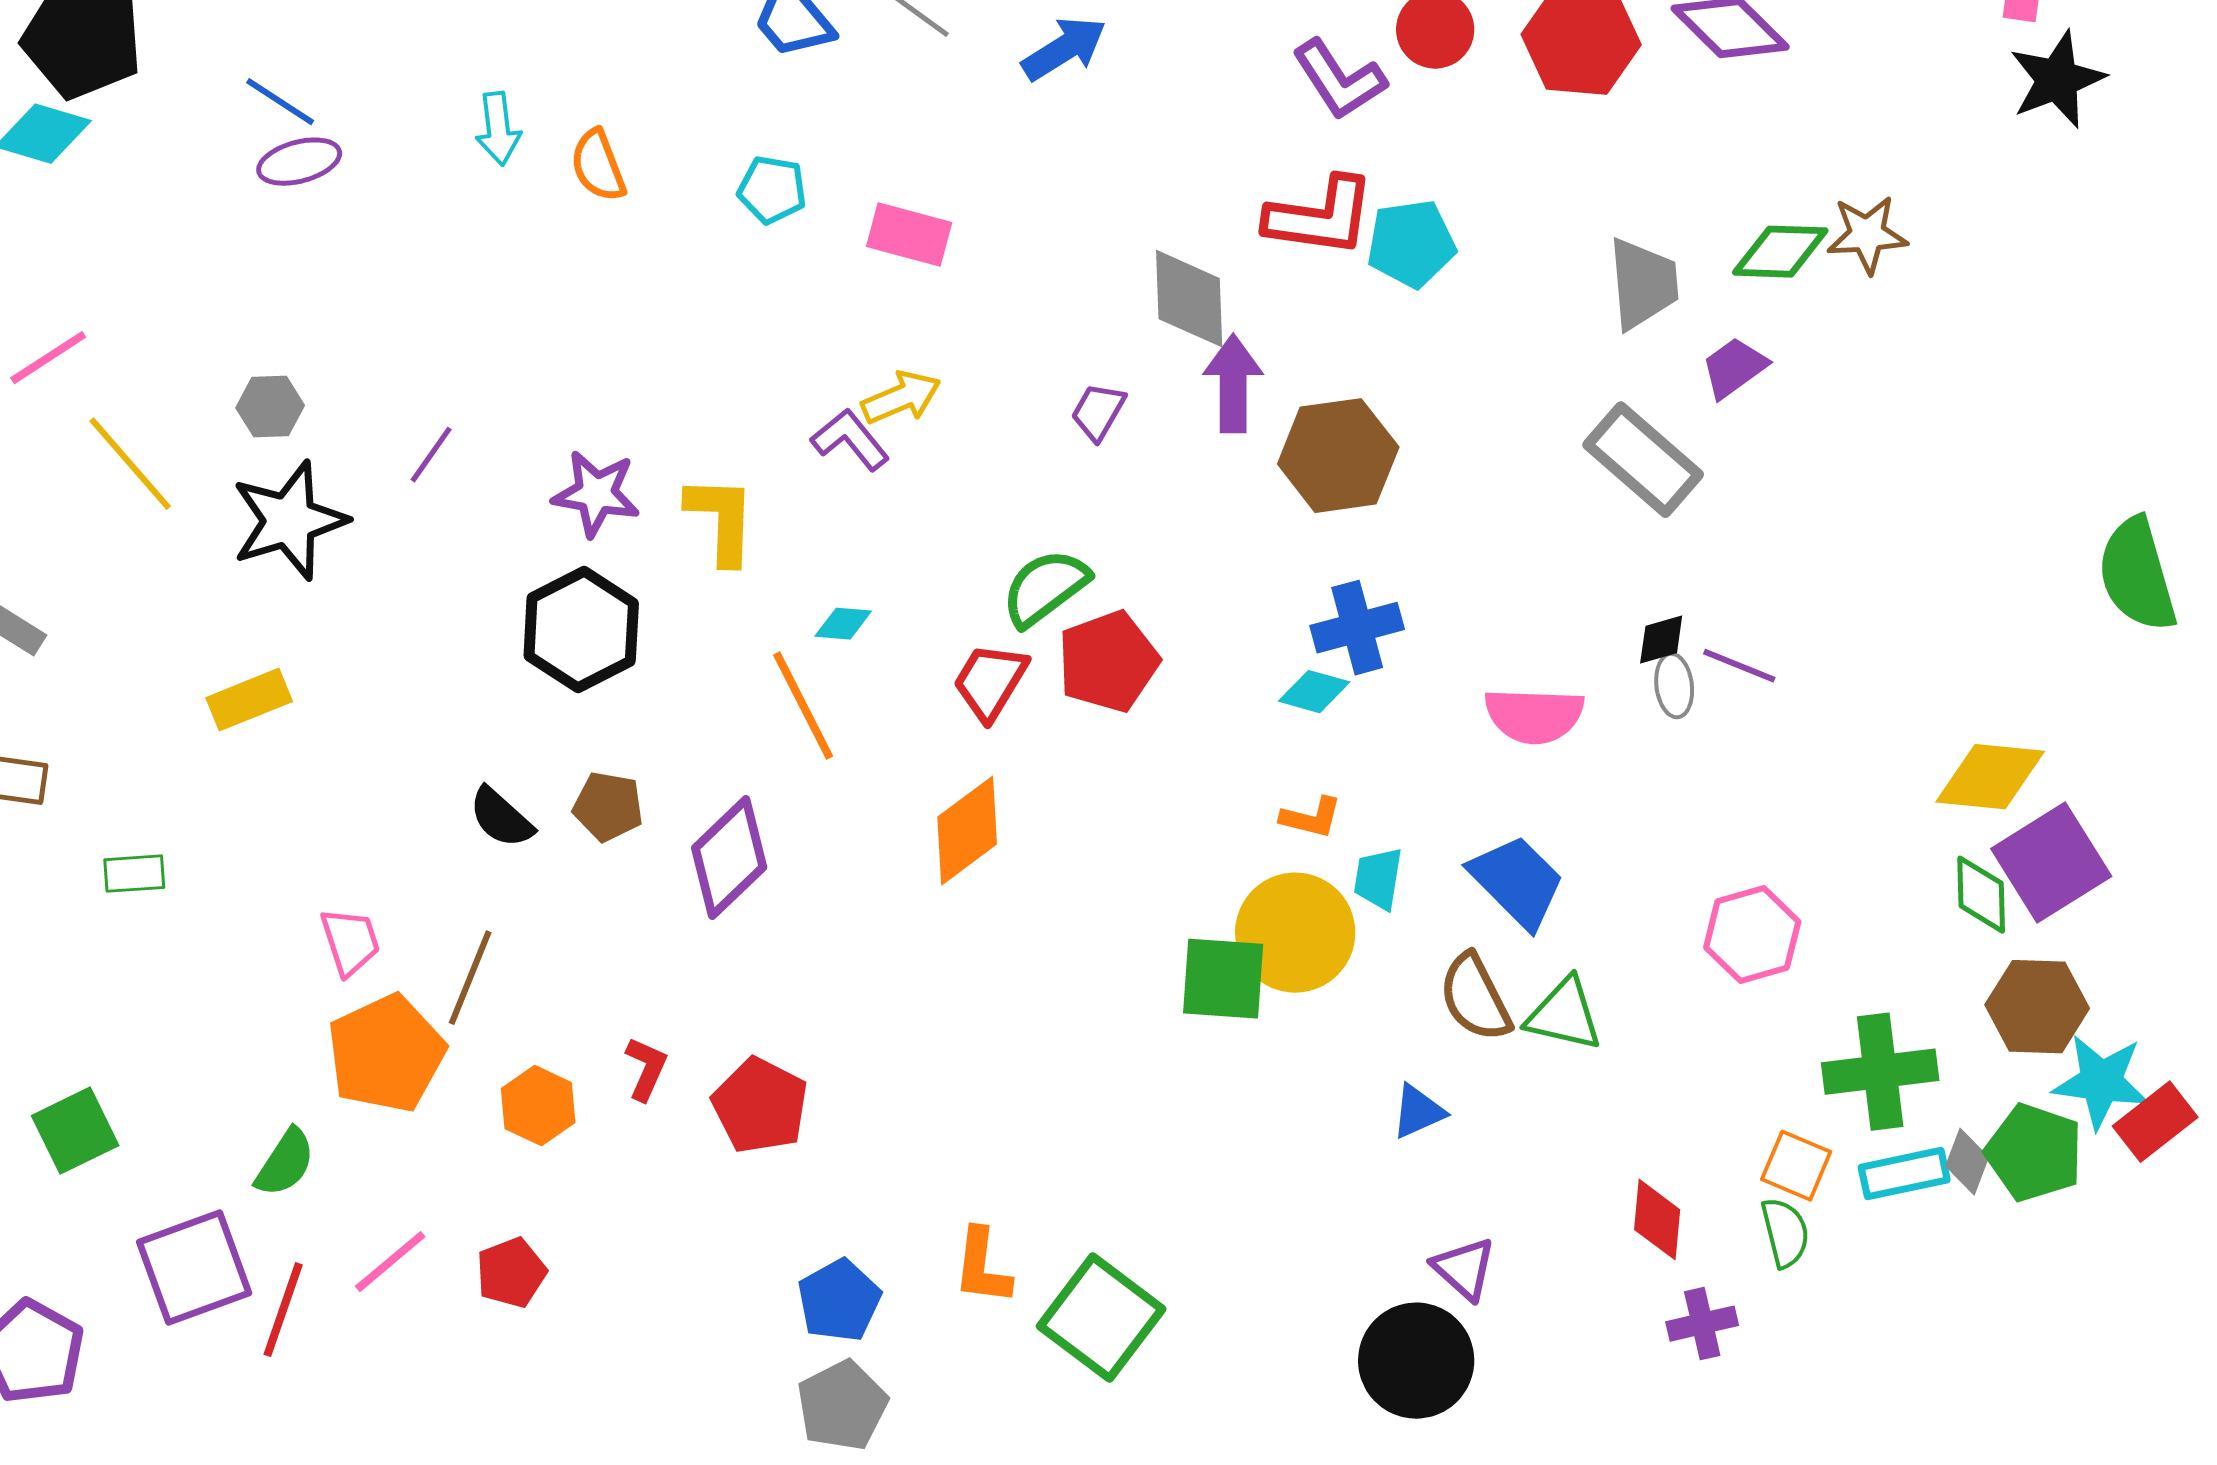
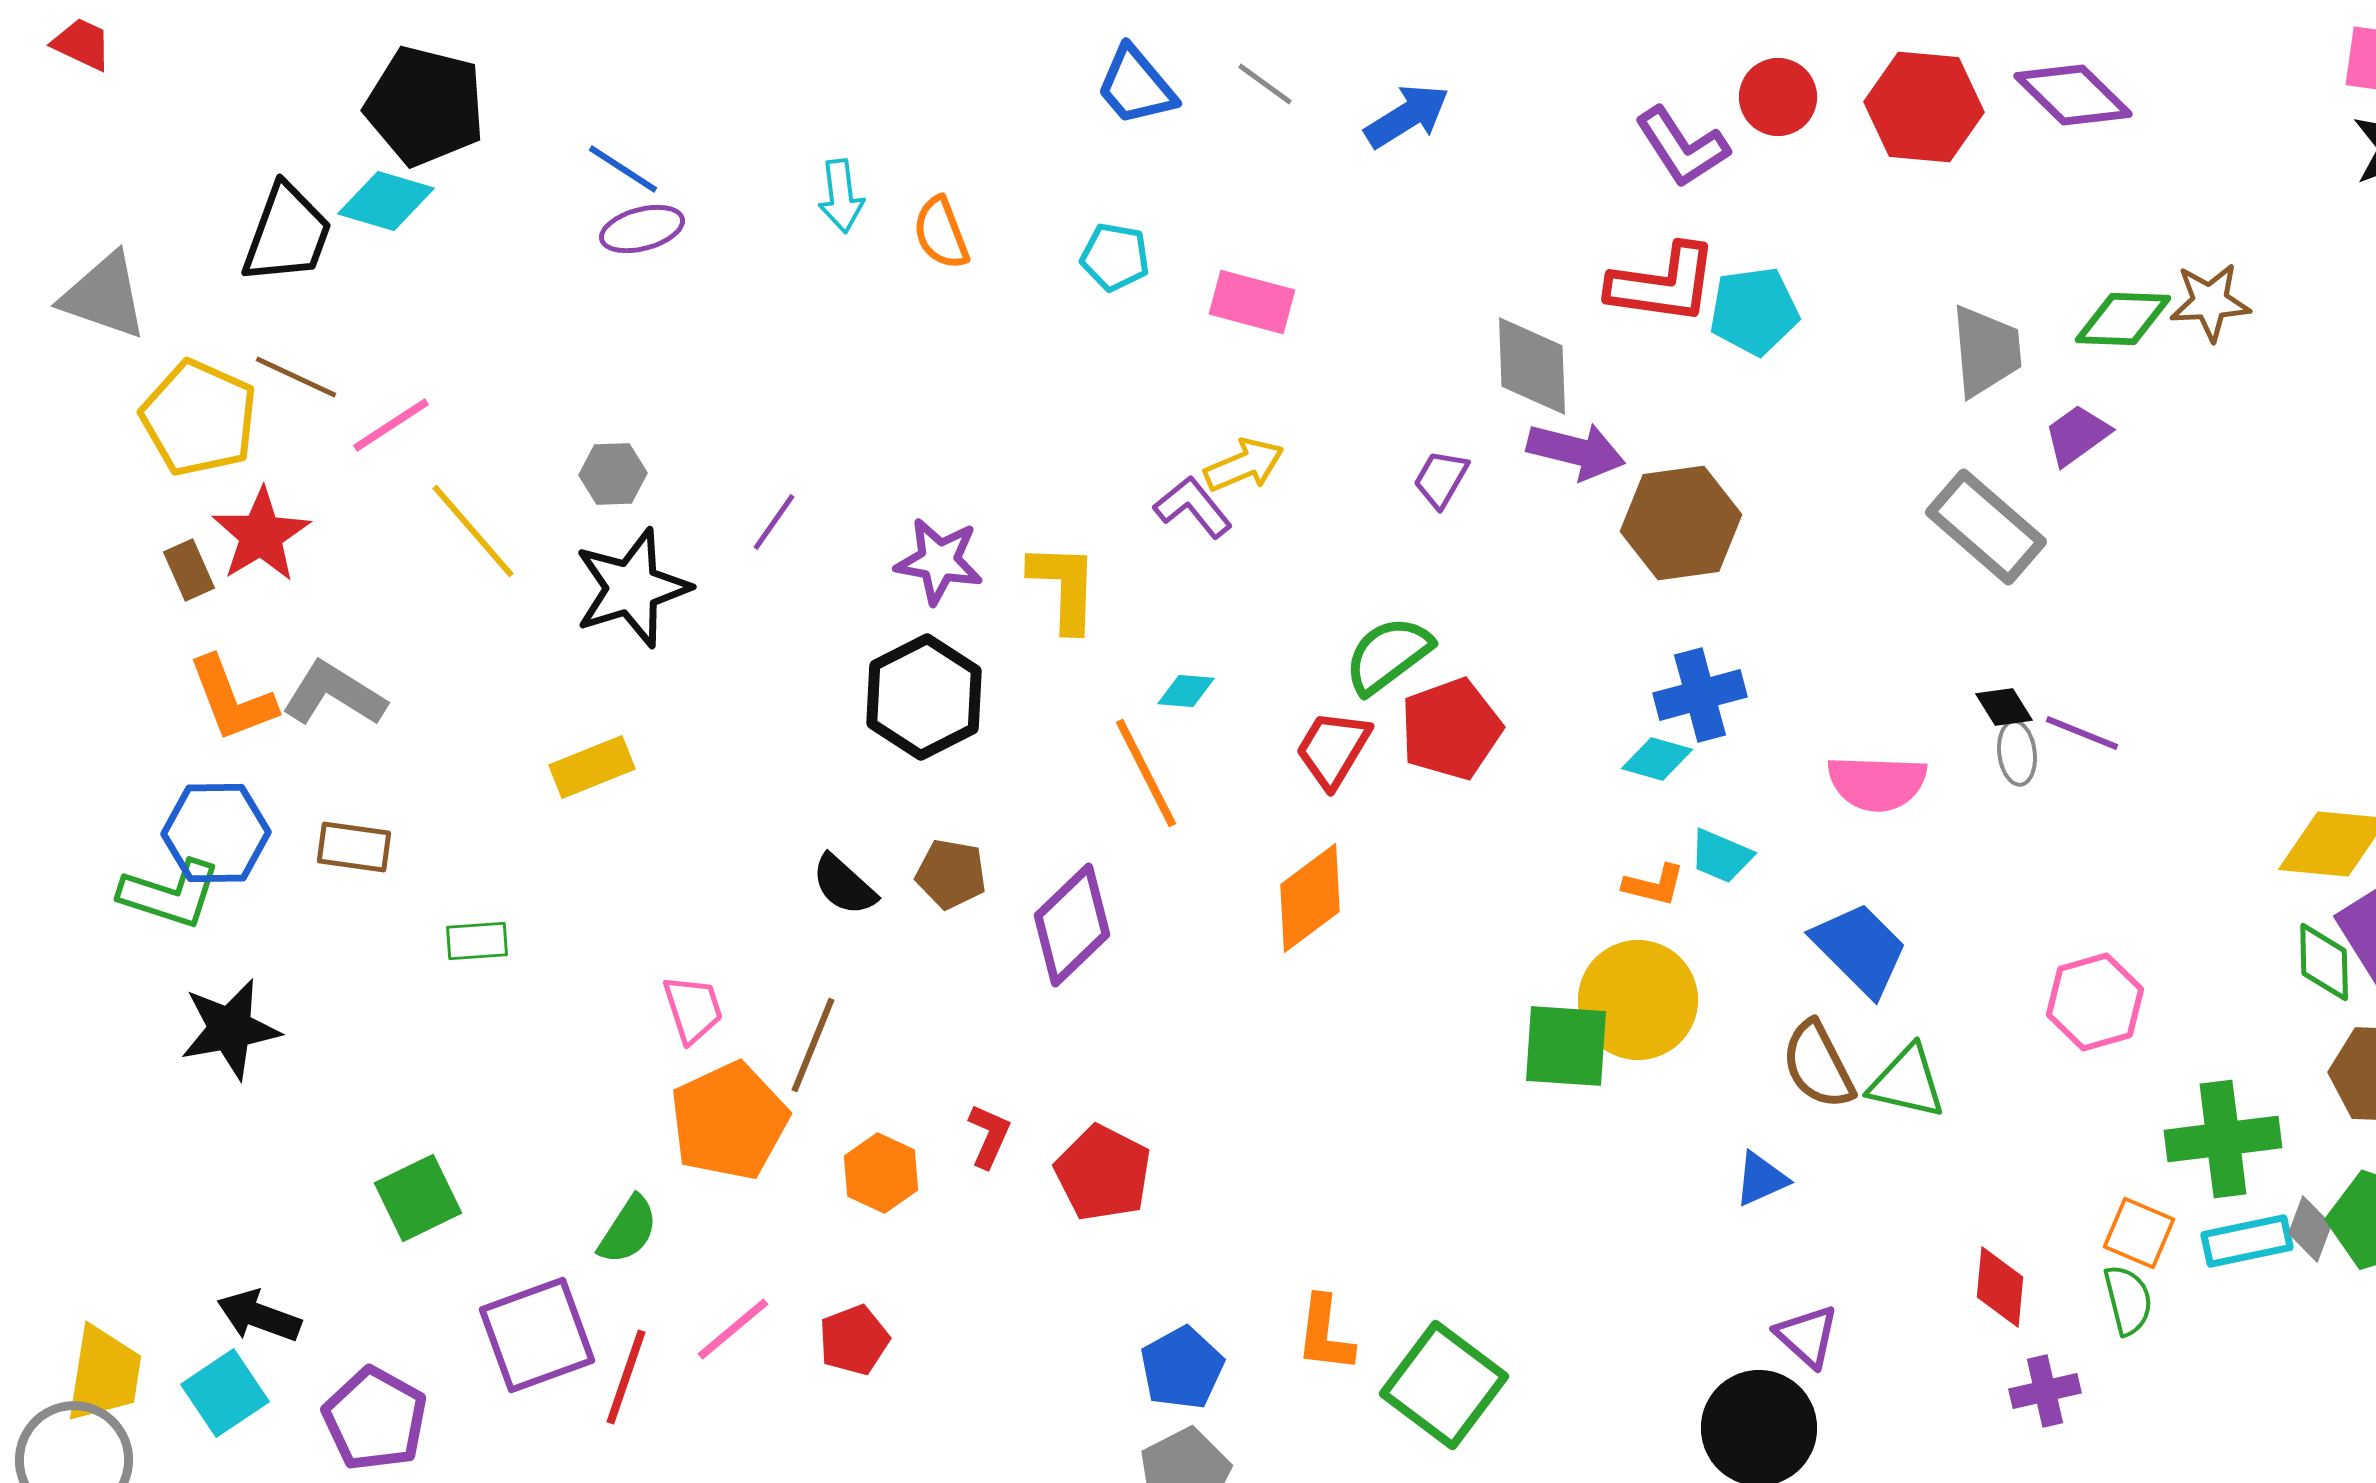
purple arrow: (1233, 384) -> (1576, 451), turned 104
black diamond: (1661, 640) -> (2004, 707), turned 74
cyan trapezoid: (1378, 879) -> (1721, 856), moved, turned -76

